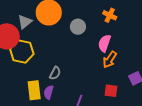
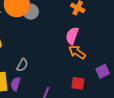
gray circle: (78, 27) -> (31, 12), moved
orange arrow: (110, 60) -> (77, 52), turned 90

